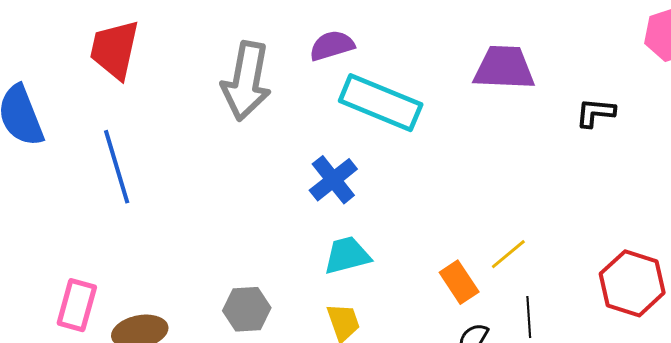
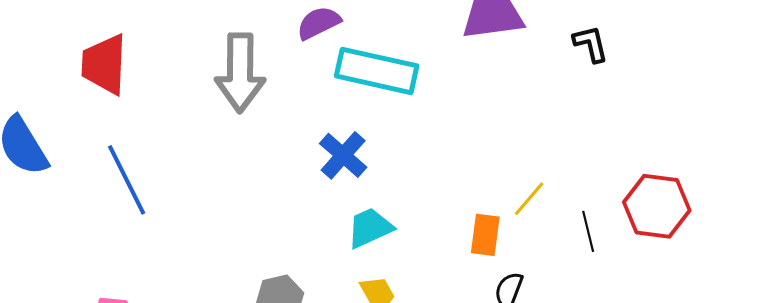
black L-shape: (595, 113) -> (591, 44), turned 81
orange rectangle: (459, 282) -> (485, 235), turned 51
black line: (529, 317) -> (588, 231), moved

